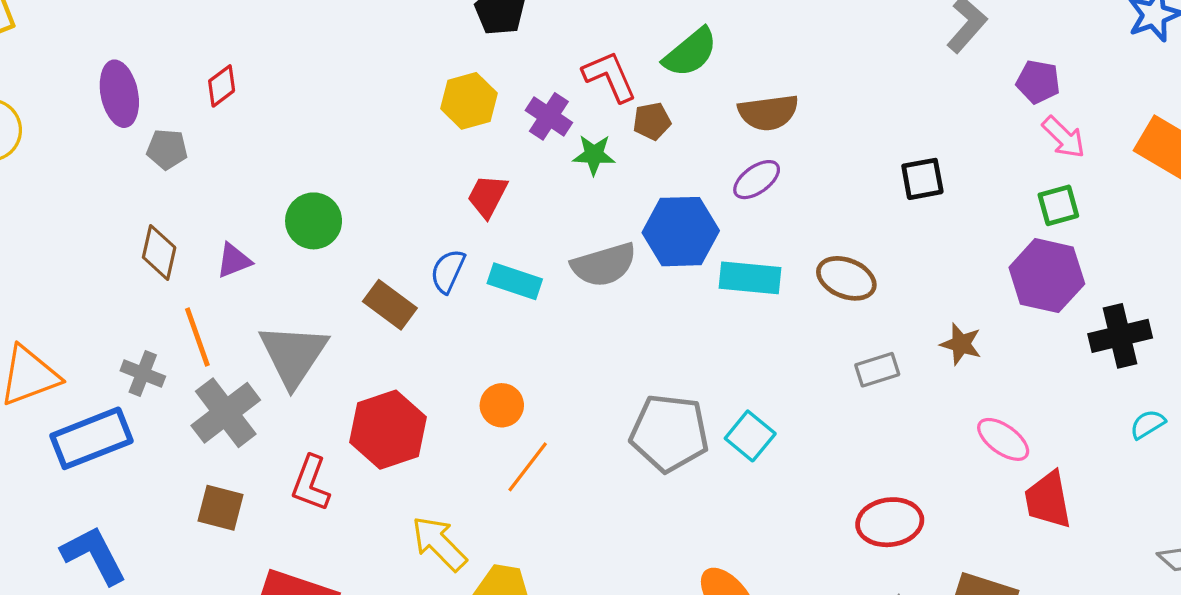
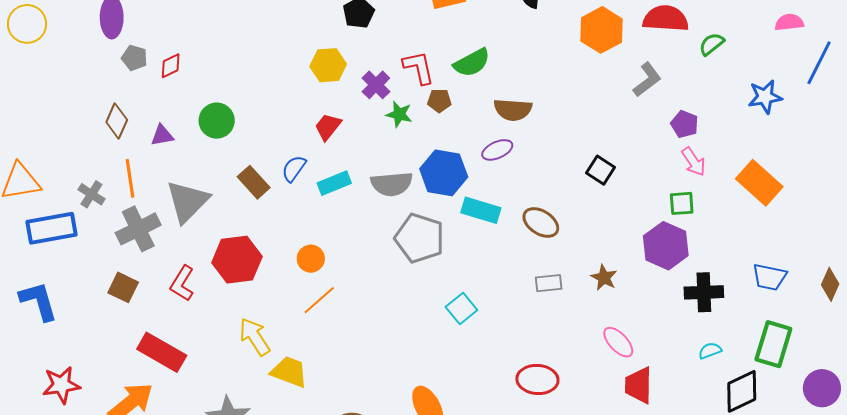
red diamond: (222, 86) -> (171, 66), moved
black square: (922, 179) -> (600, 170), turned 32
cyan rectangle: (515, 281) -> (334, 183), turned -52
gray pentagon: (669, 433) -> (420, 238), moved

